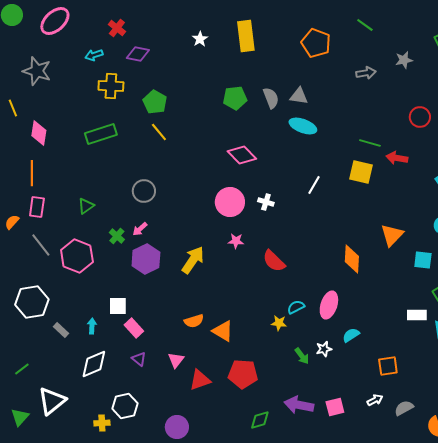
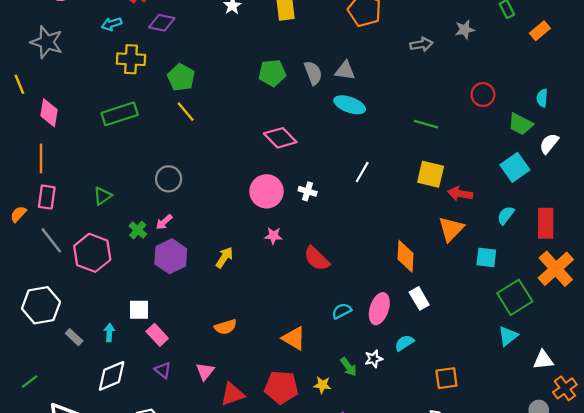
red arrow: (397, 158) -> (460, 194), moved
yellow square: (361, 172) -> (431, 174), moved
yellow arrow: (193, 260) -> (224, 257), size x0.7
white rectangle: (417, 315) -> (419, 298), moved, turned 60
yellow star: (279, 323) -> (322, 385), moved
orange triangle: (223, 331) -> (294, 338), moved

